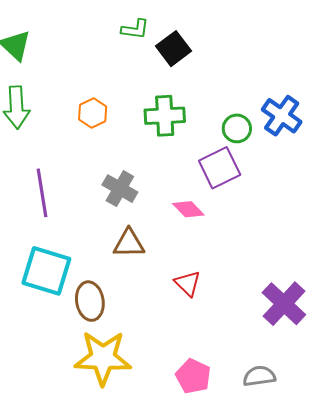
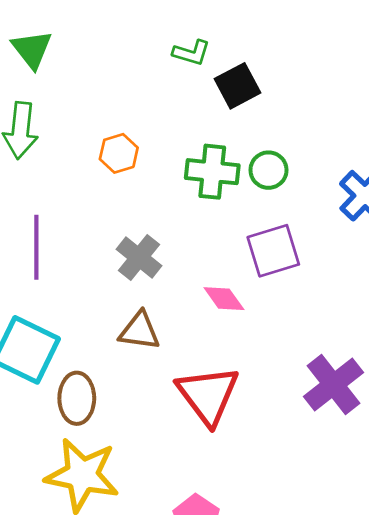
green circle: (237, 128) -> (268, 170), moved
red triangle: (188, 283) -> (208, 395), size x1.8
purple cross: (284, 304) -> (333, 385), moved

